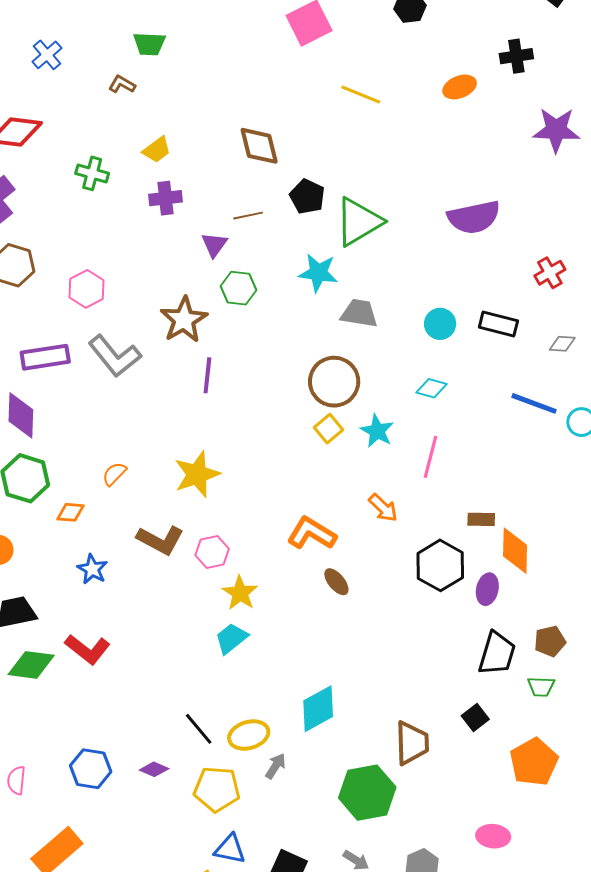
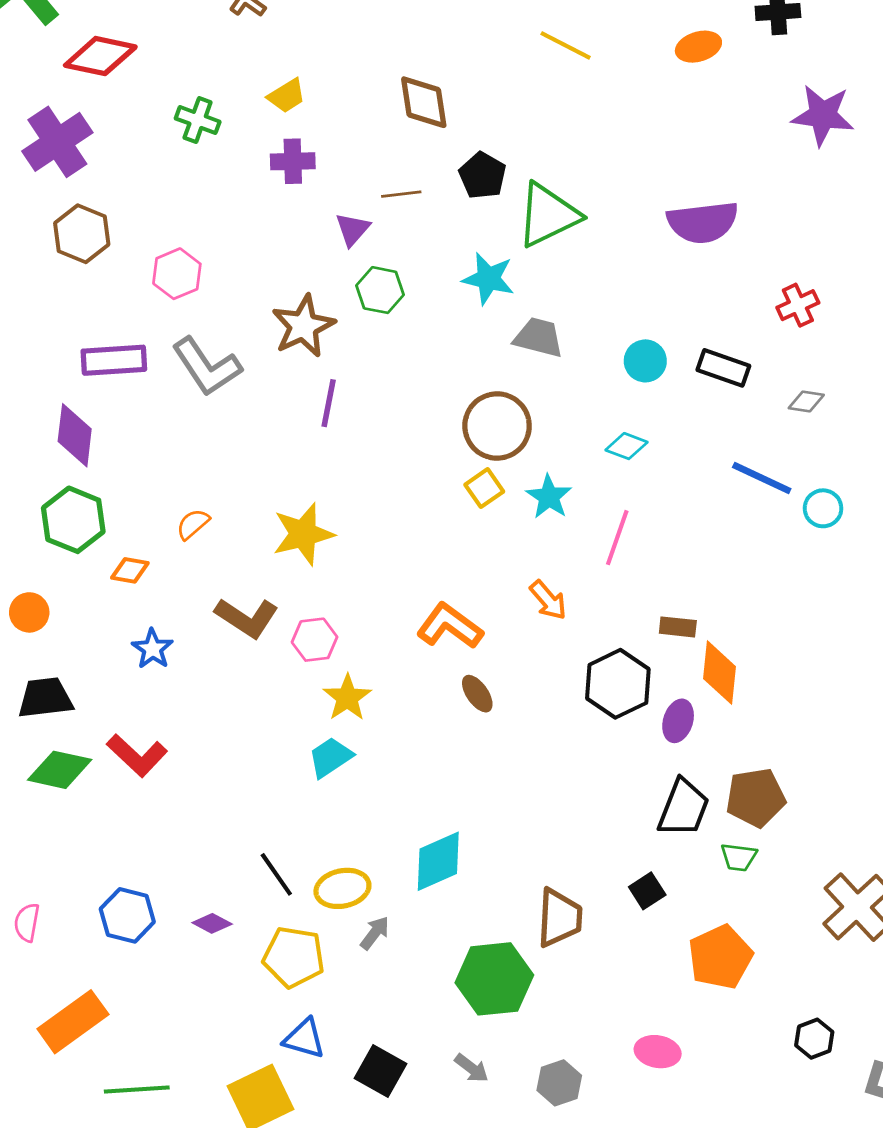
brown pentagon: (550, 641) -> (756, 798), size x1.4

